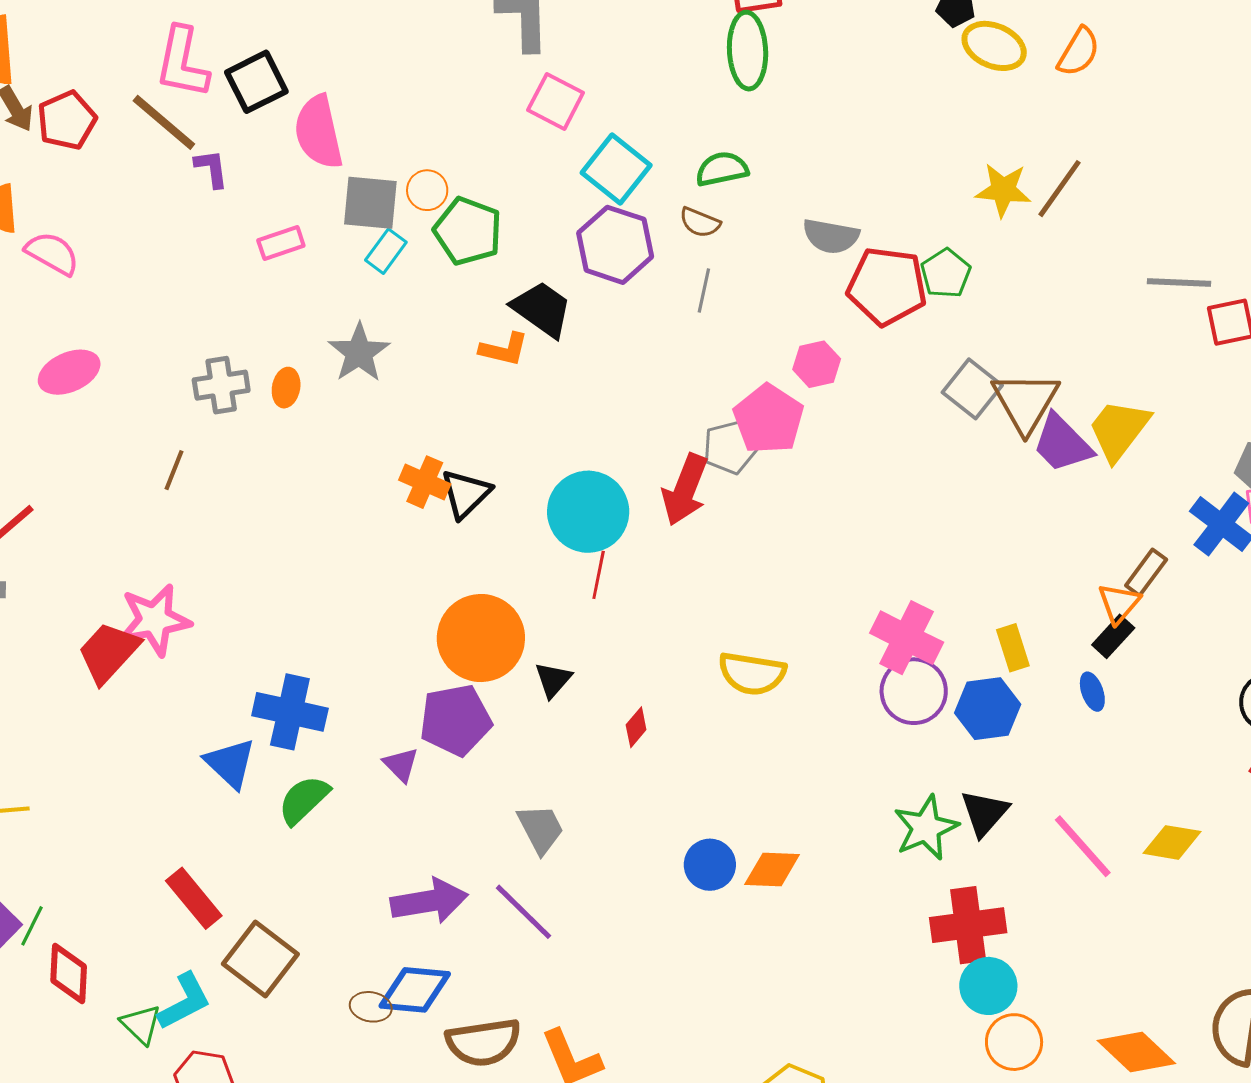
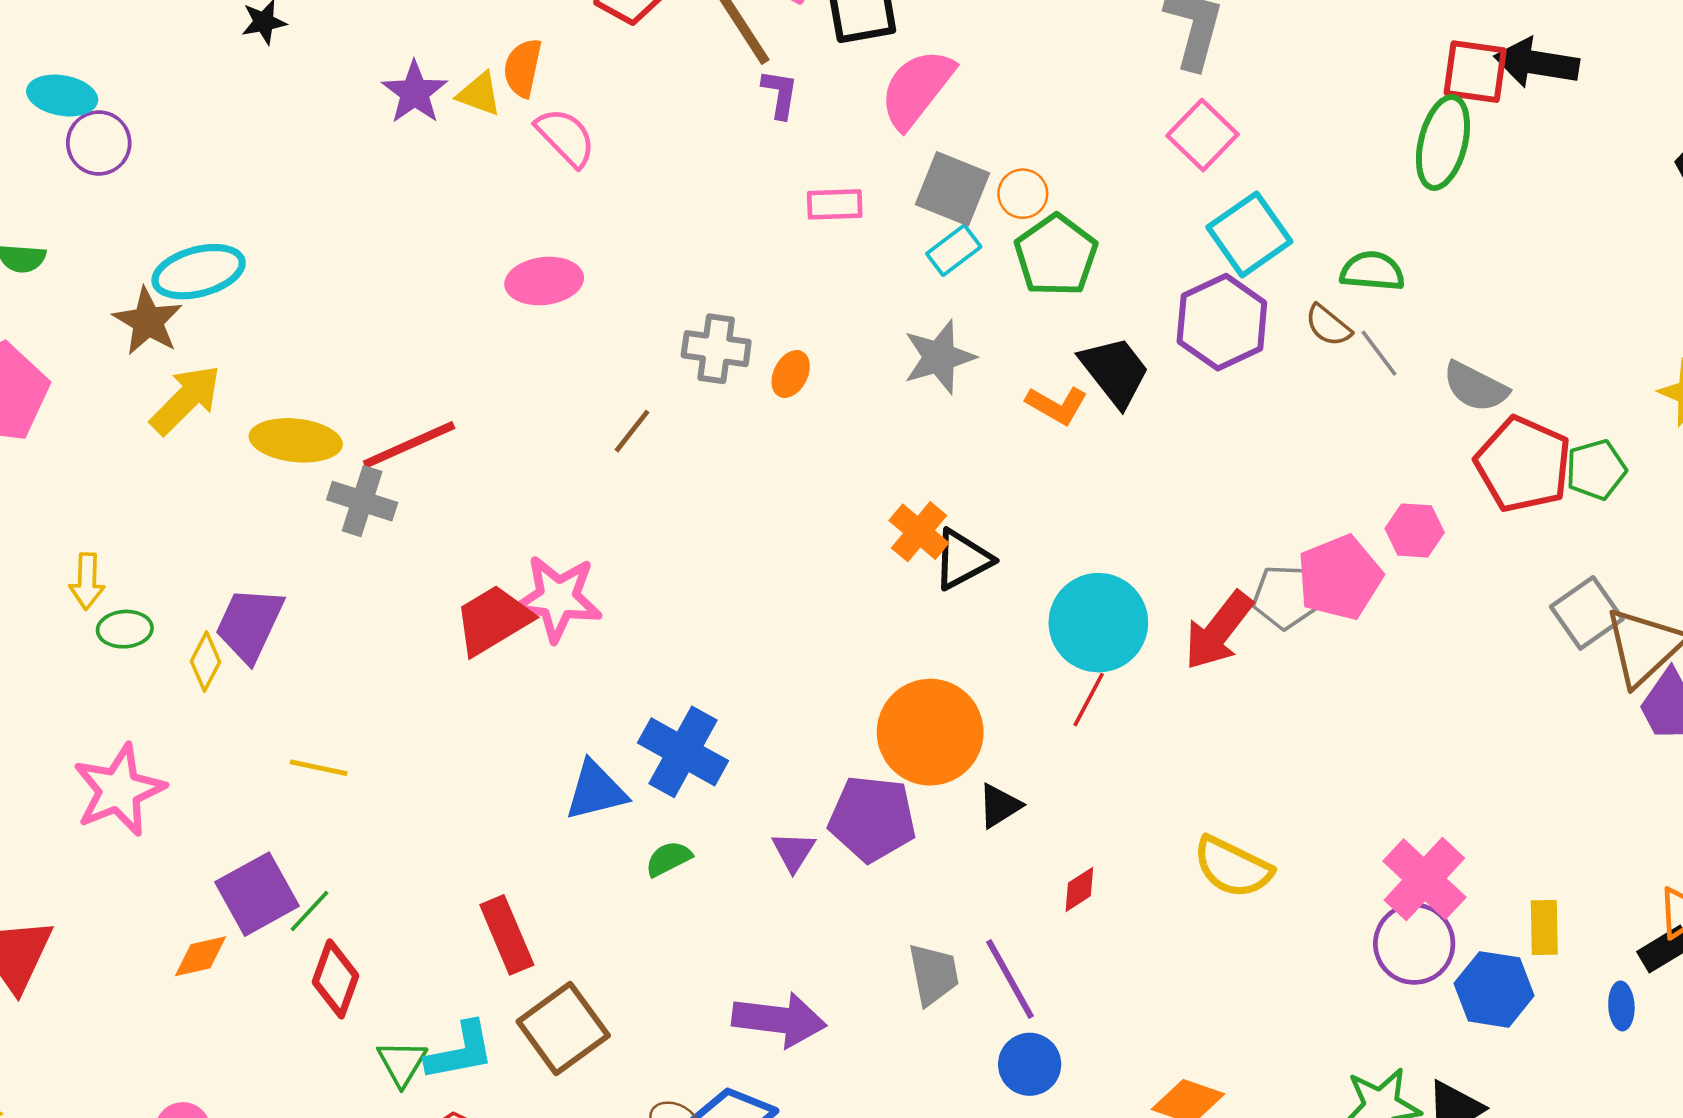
pink semicircle: (319, 132) -> (917, 89), turned 34
gray line: (704, 290) -> (1379, 353), moved, turned -66
gray star: (359, 353) -> (939, 357), moved
blue triangle: (230, 763) -> (596, 791), turned 46
green semicircle: (304, 800) -> (669, 859), size x0.7
blue circle: (710, 865) -> (1030, 1064), moved
purple line: (523, 912) -> (1010, 979), moved

